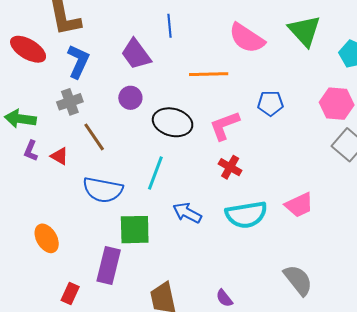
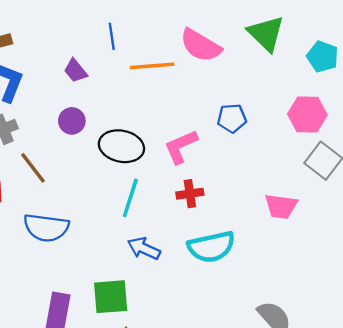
purple trapezoid: (136, 54) -> (75, 71), size x0.7
orange line: (209, 74) -> (152, 66), moved
red cross: (230, 167) -> (190, 194), turned -35
cyan line: (155, 173) -> (130, 198), moved
pink trapezoid: (299, 205) -> (281, 206), moved, turned 36
green square: (135, 230) -> (111, 297), moved

